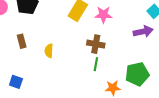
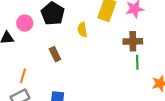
yellow semicircle: (49, 51) -> (82, 30), moved

